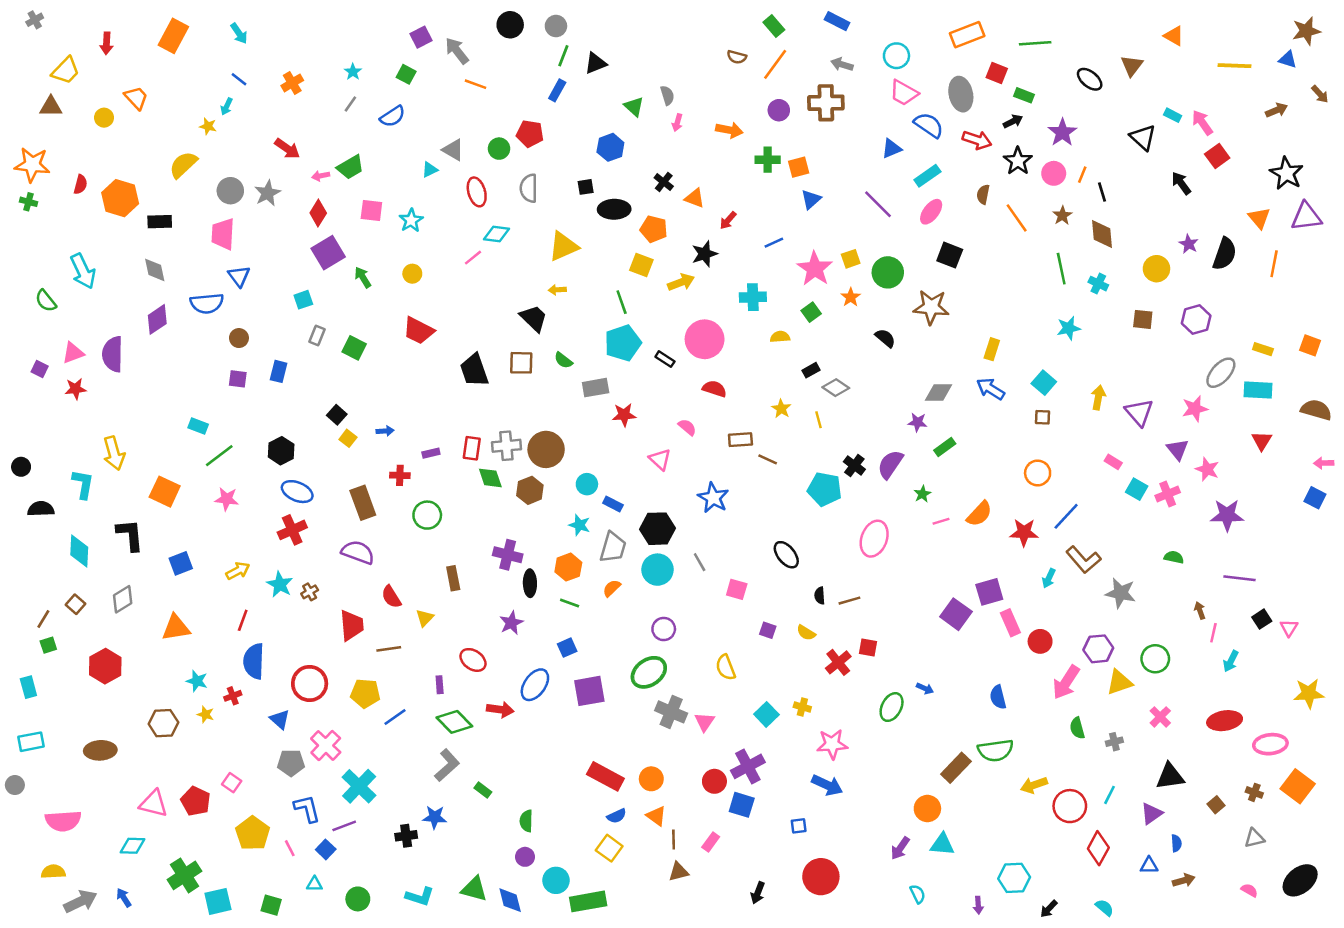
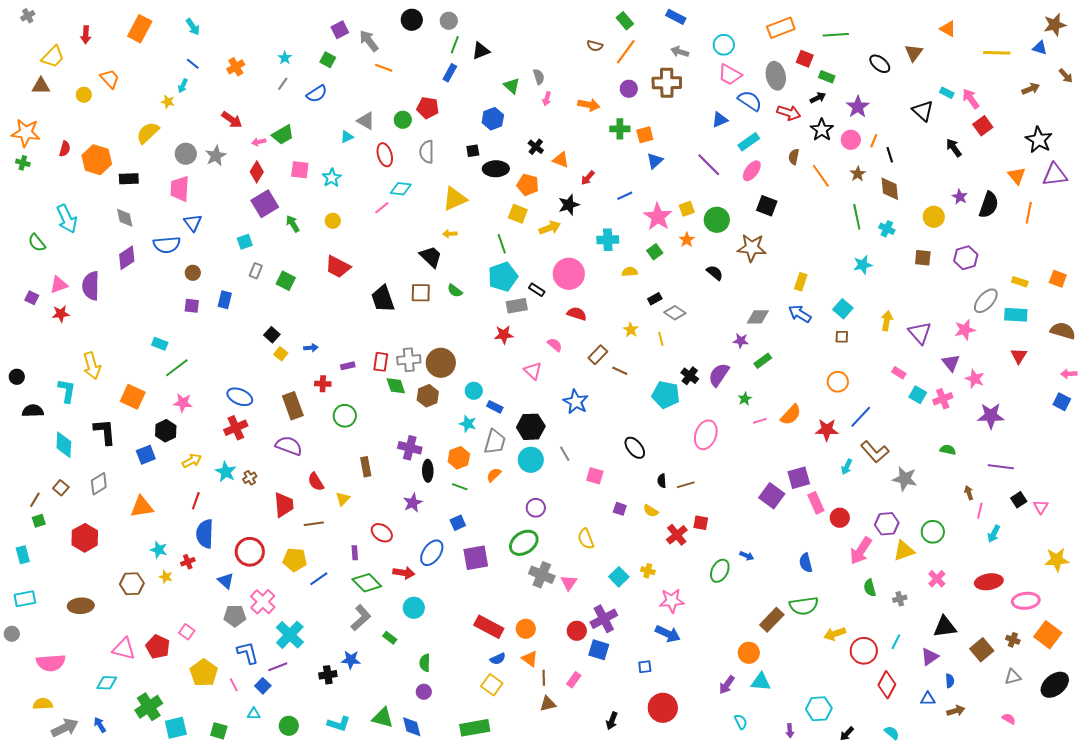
gray rectangle: (596, 388) -> (517, 306), moved
brown rectangle: (740, 440) -> (598, 355), turned -42
black hexagon: (281, 451) -> (166, 431), moved
brown square: (1216, 805) -> (982, 650), size x1.6
cyan circle: (556, 880) -> (414, 608), moved
black ellipse: (1300, 880) -> (1055, 685), moved

